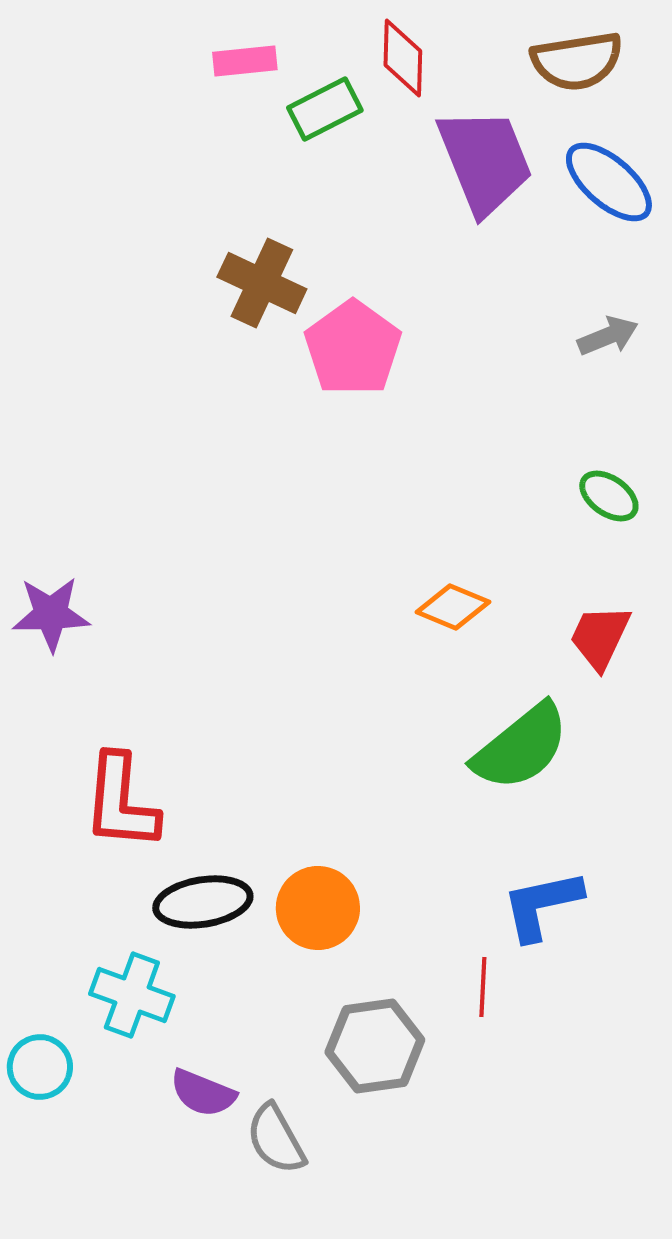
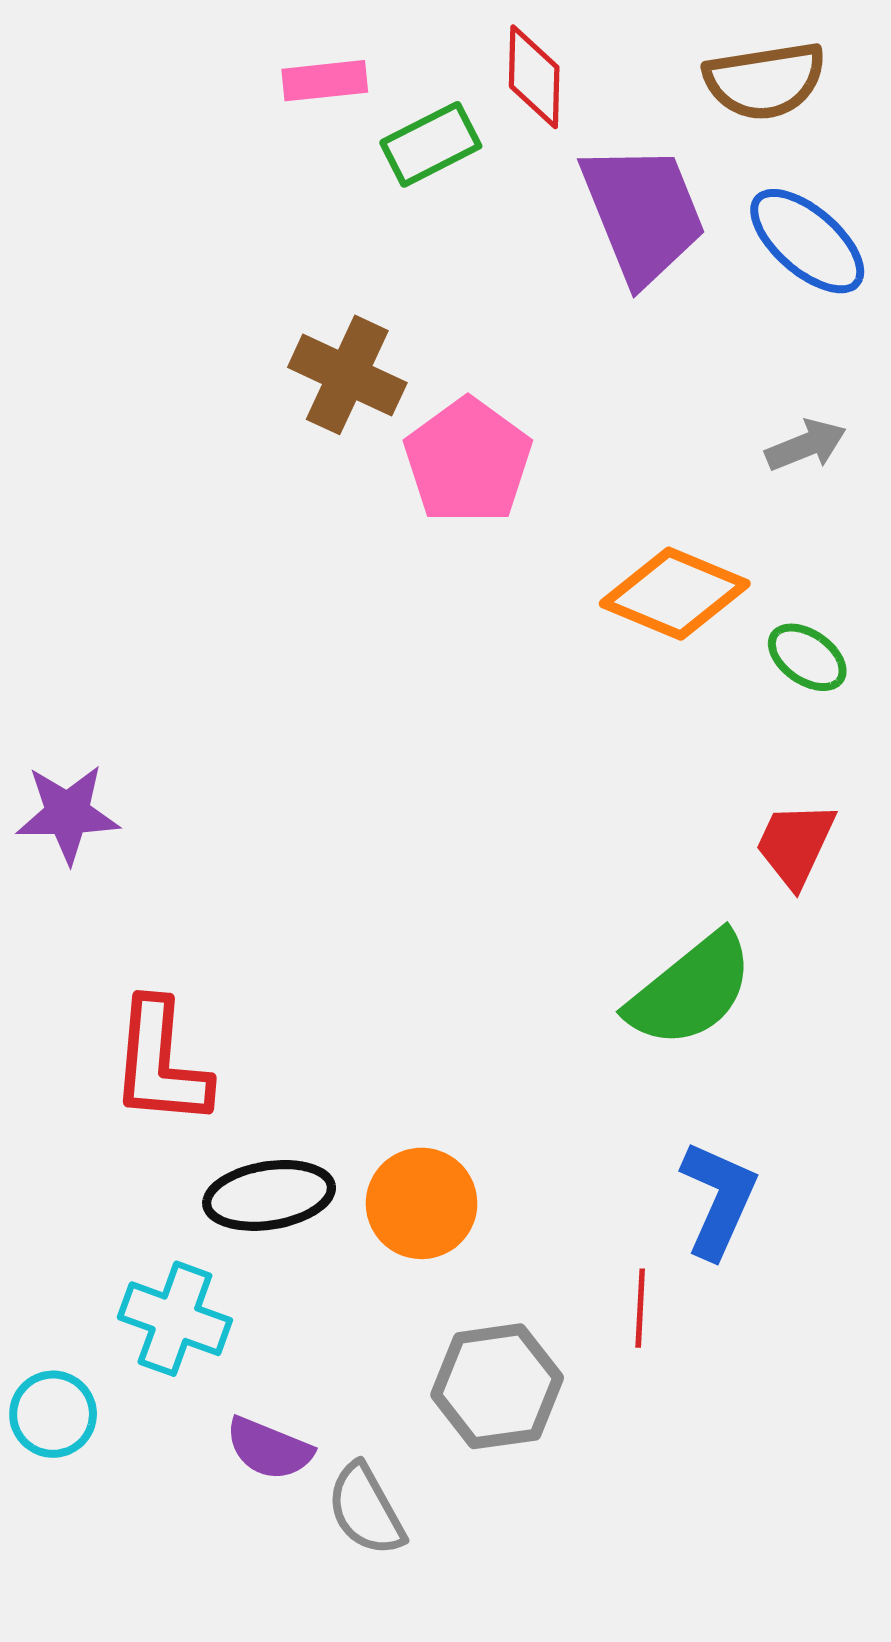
orange diamond: (453, 607) -> (675, 594), moved, size x1.5
blue L-shape: (542, 905) -> (718, 1199), turned 126

